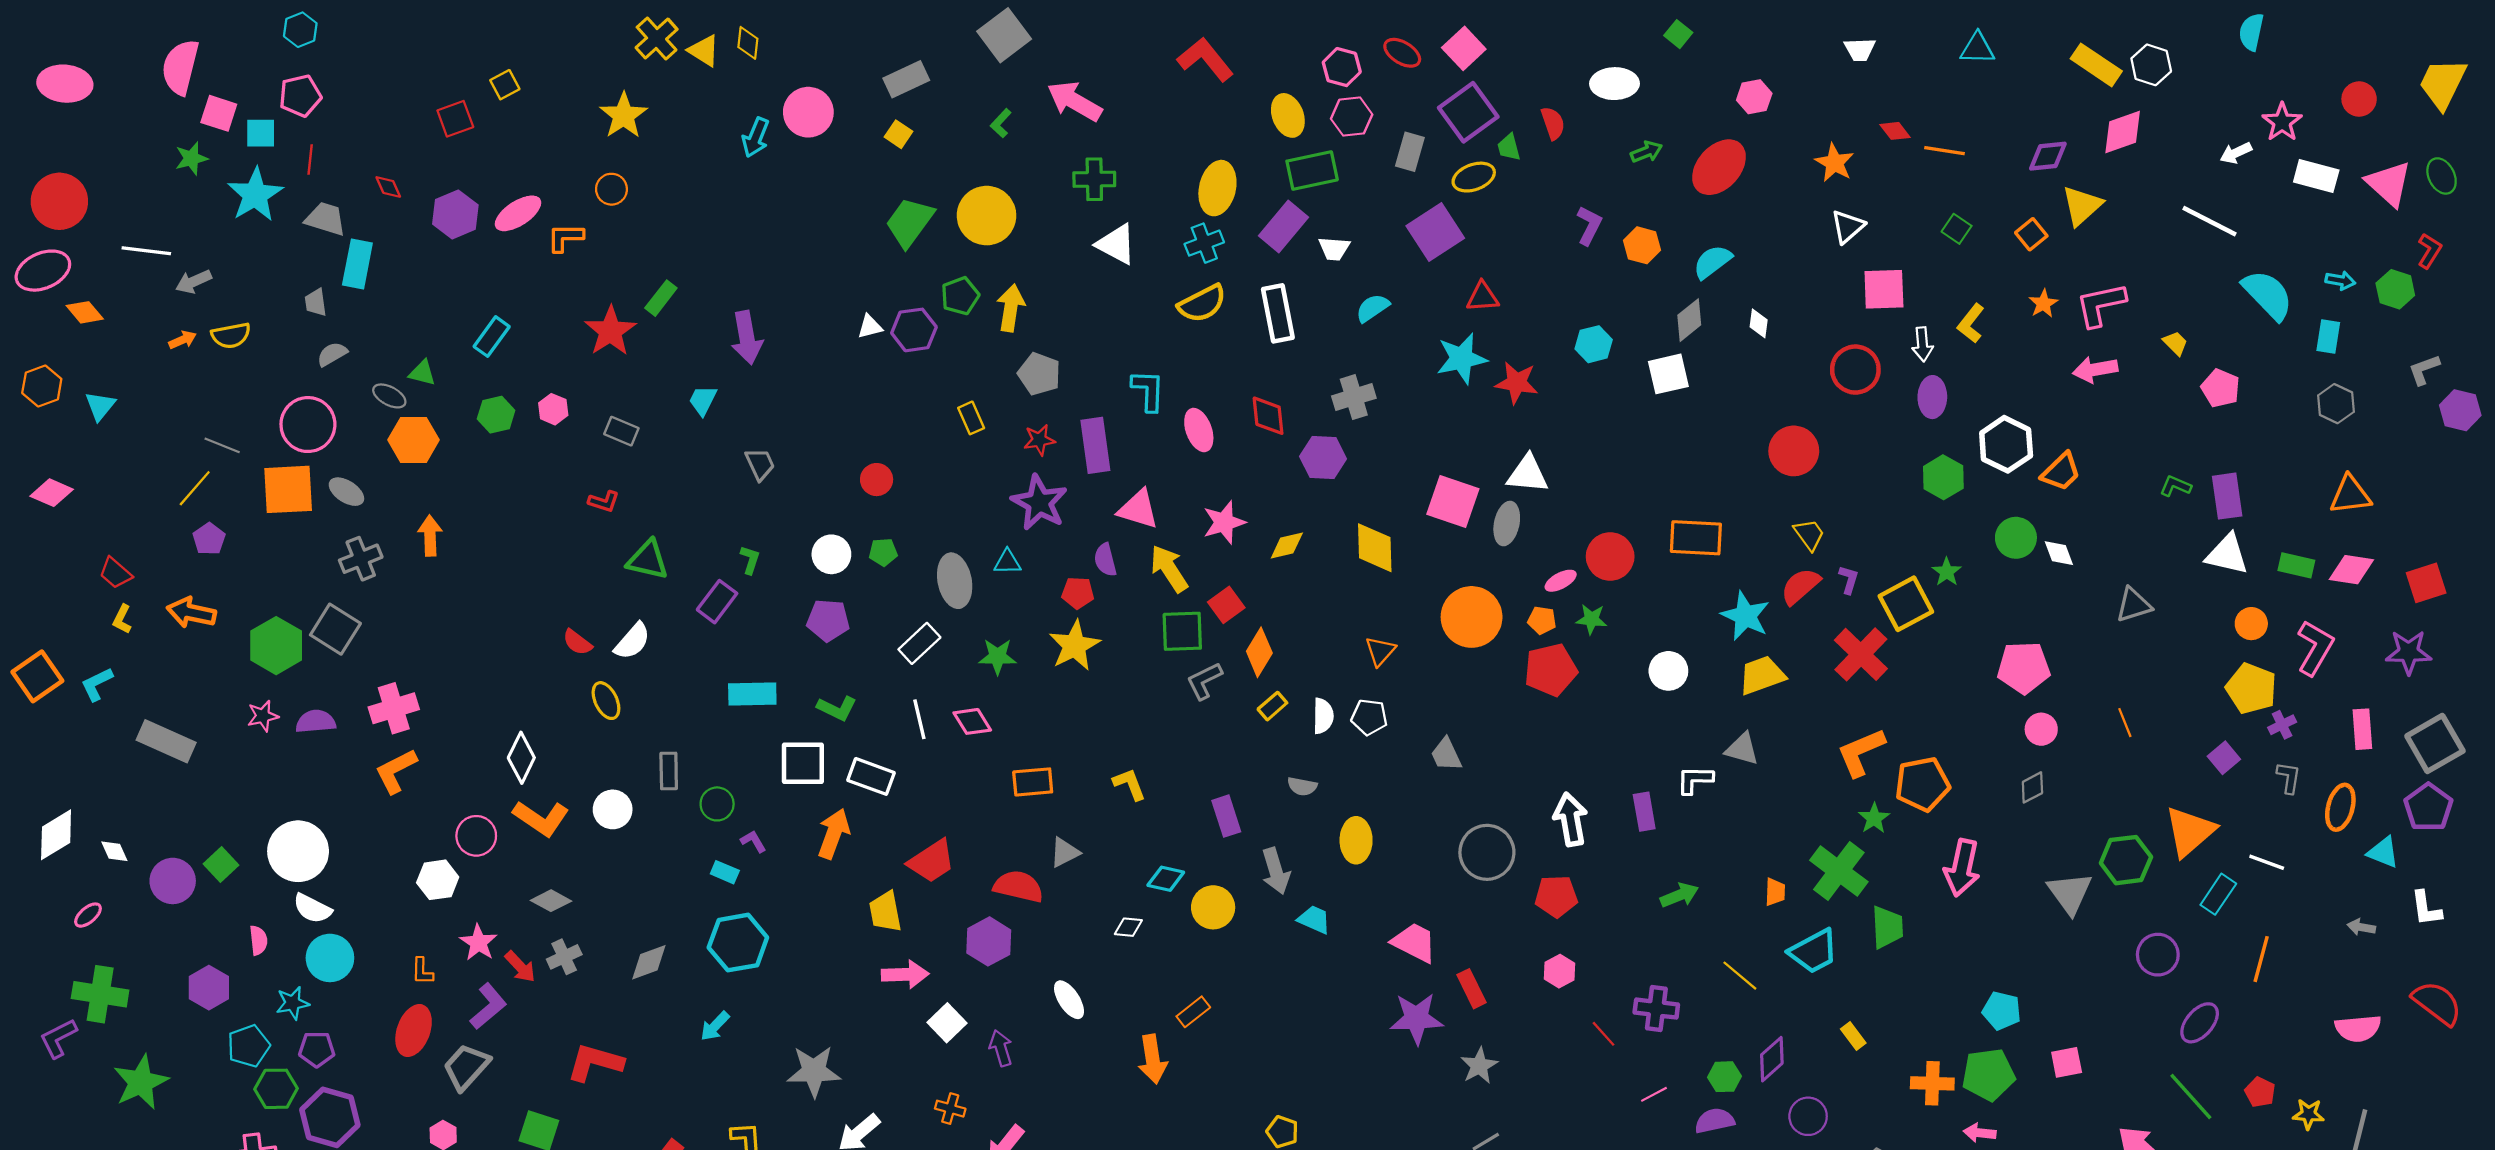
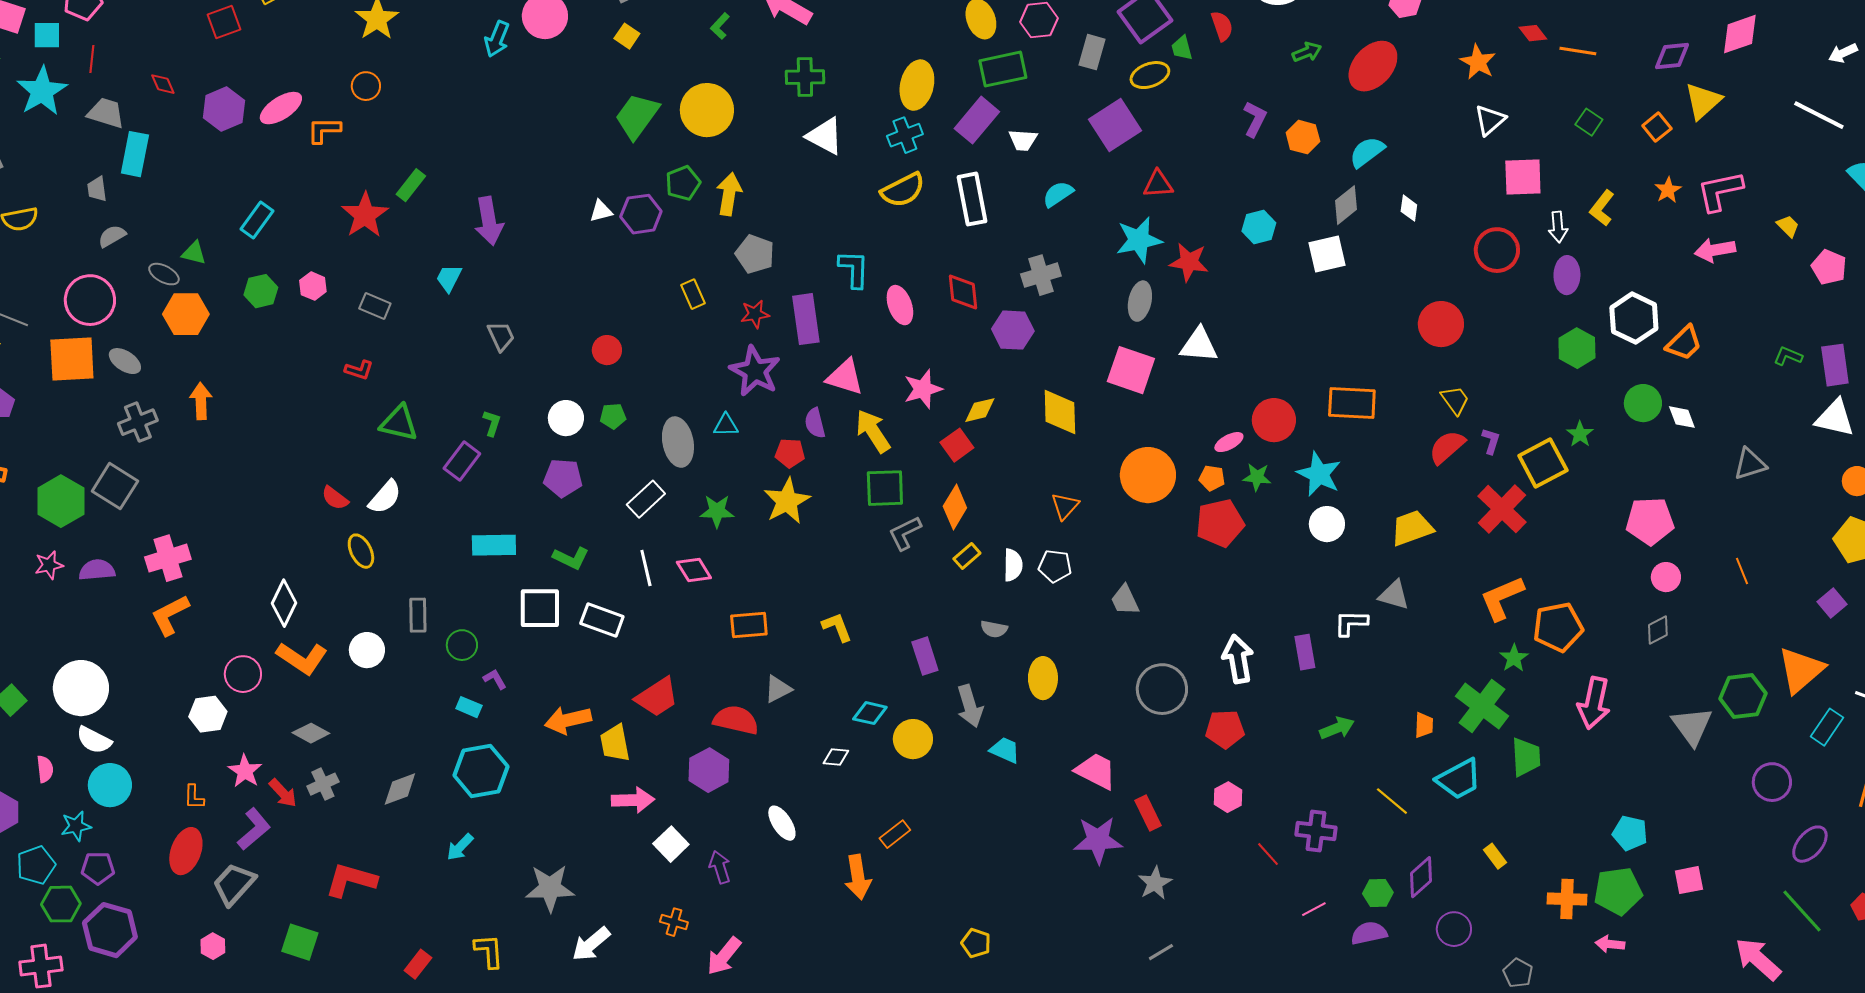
gray ellipse: (1507, 524) -> (1140, 301), moved
red square: (1226, 605) -> (957, 445), moved
cyan star: (1745, 616) -> (1319, 474), moved
orange arrow: (834, 834) -> (568, 720), moved, turned -123

